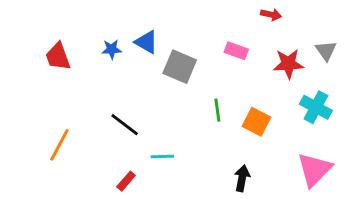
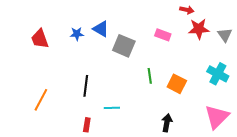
red star: (288, 64) -> (199, 29), moved
black line: (125, 125) -> (86, 86), turned 60
red rectangle: (126, 181) -> (87, 125), turned -32

